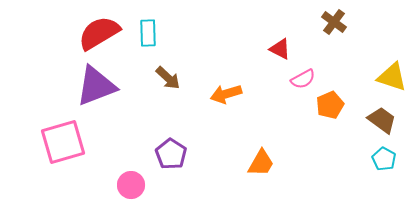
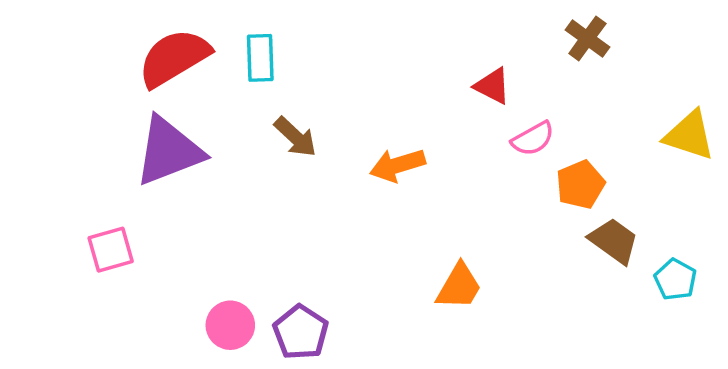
brown trapezoid: (382, 120) -> (614, 241), moved
pink square: (63, 142) -> (111, 250), size x0.6
purple pentagon: (171, 154) -> (301, 332), moved

